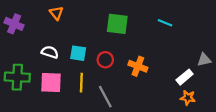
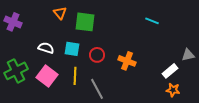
orange triangle: (56, 13) -> (60, 13), moved
green square: (117, 24) -> (85, 22), moved
green cross: (17, 77) -> (16, 71), turned -30
pink square: (51, 83) -> (47, 76), turned 35

